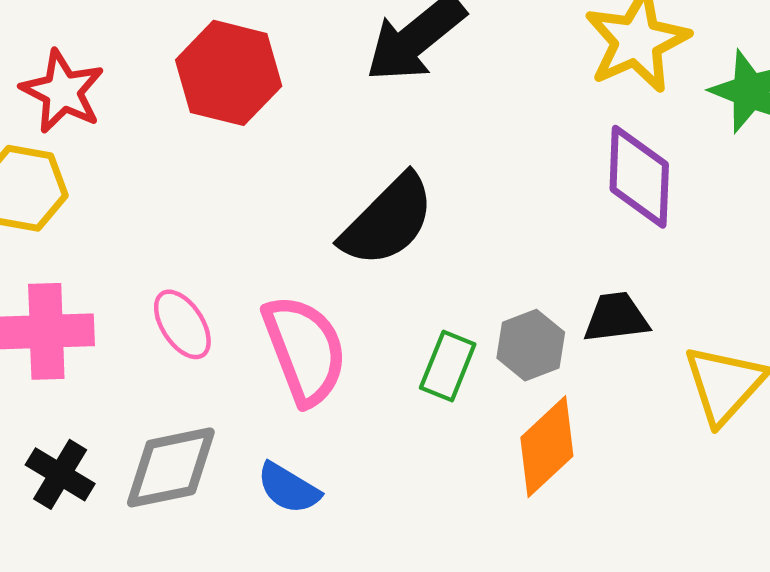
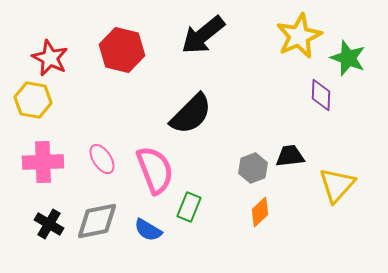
purple diamond: (639, 177) -> (321, 95), moved, size x0.7
green rectangle: (448, 366) -> (189, 207), moved
orange diamond: (547, 447) -> (260, 212), size x0.7

